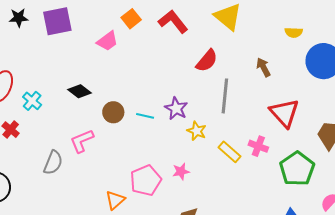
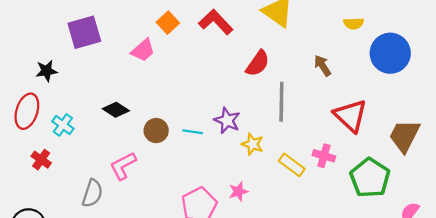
black star: (19, 18) -> (47, 71), moved

